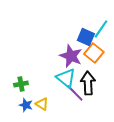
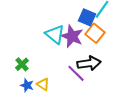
cyan triangle: (66, 78) -> (55, 34), moved
black arrow: (88, 83) -> (89, 63), turned 85
green cross: (21, 84) -> (22, 64), turned -32

